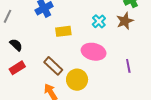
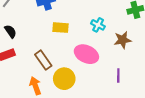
cyan cross: (99, 21) -> (98, 25), turned -32
brown star: (125, 21) -> (123, 40), moved

